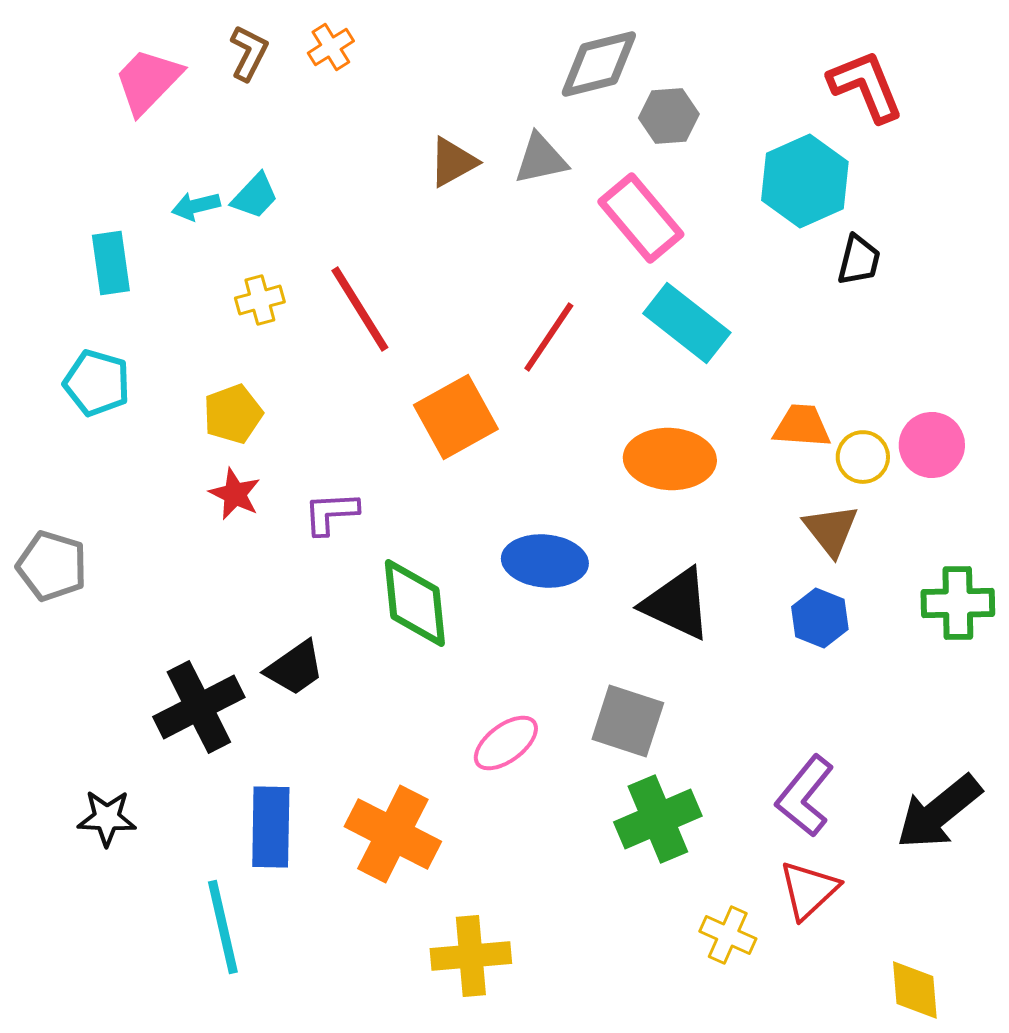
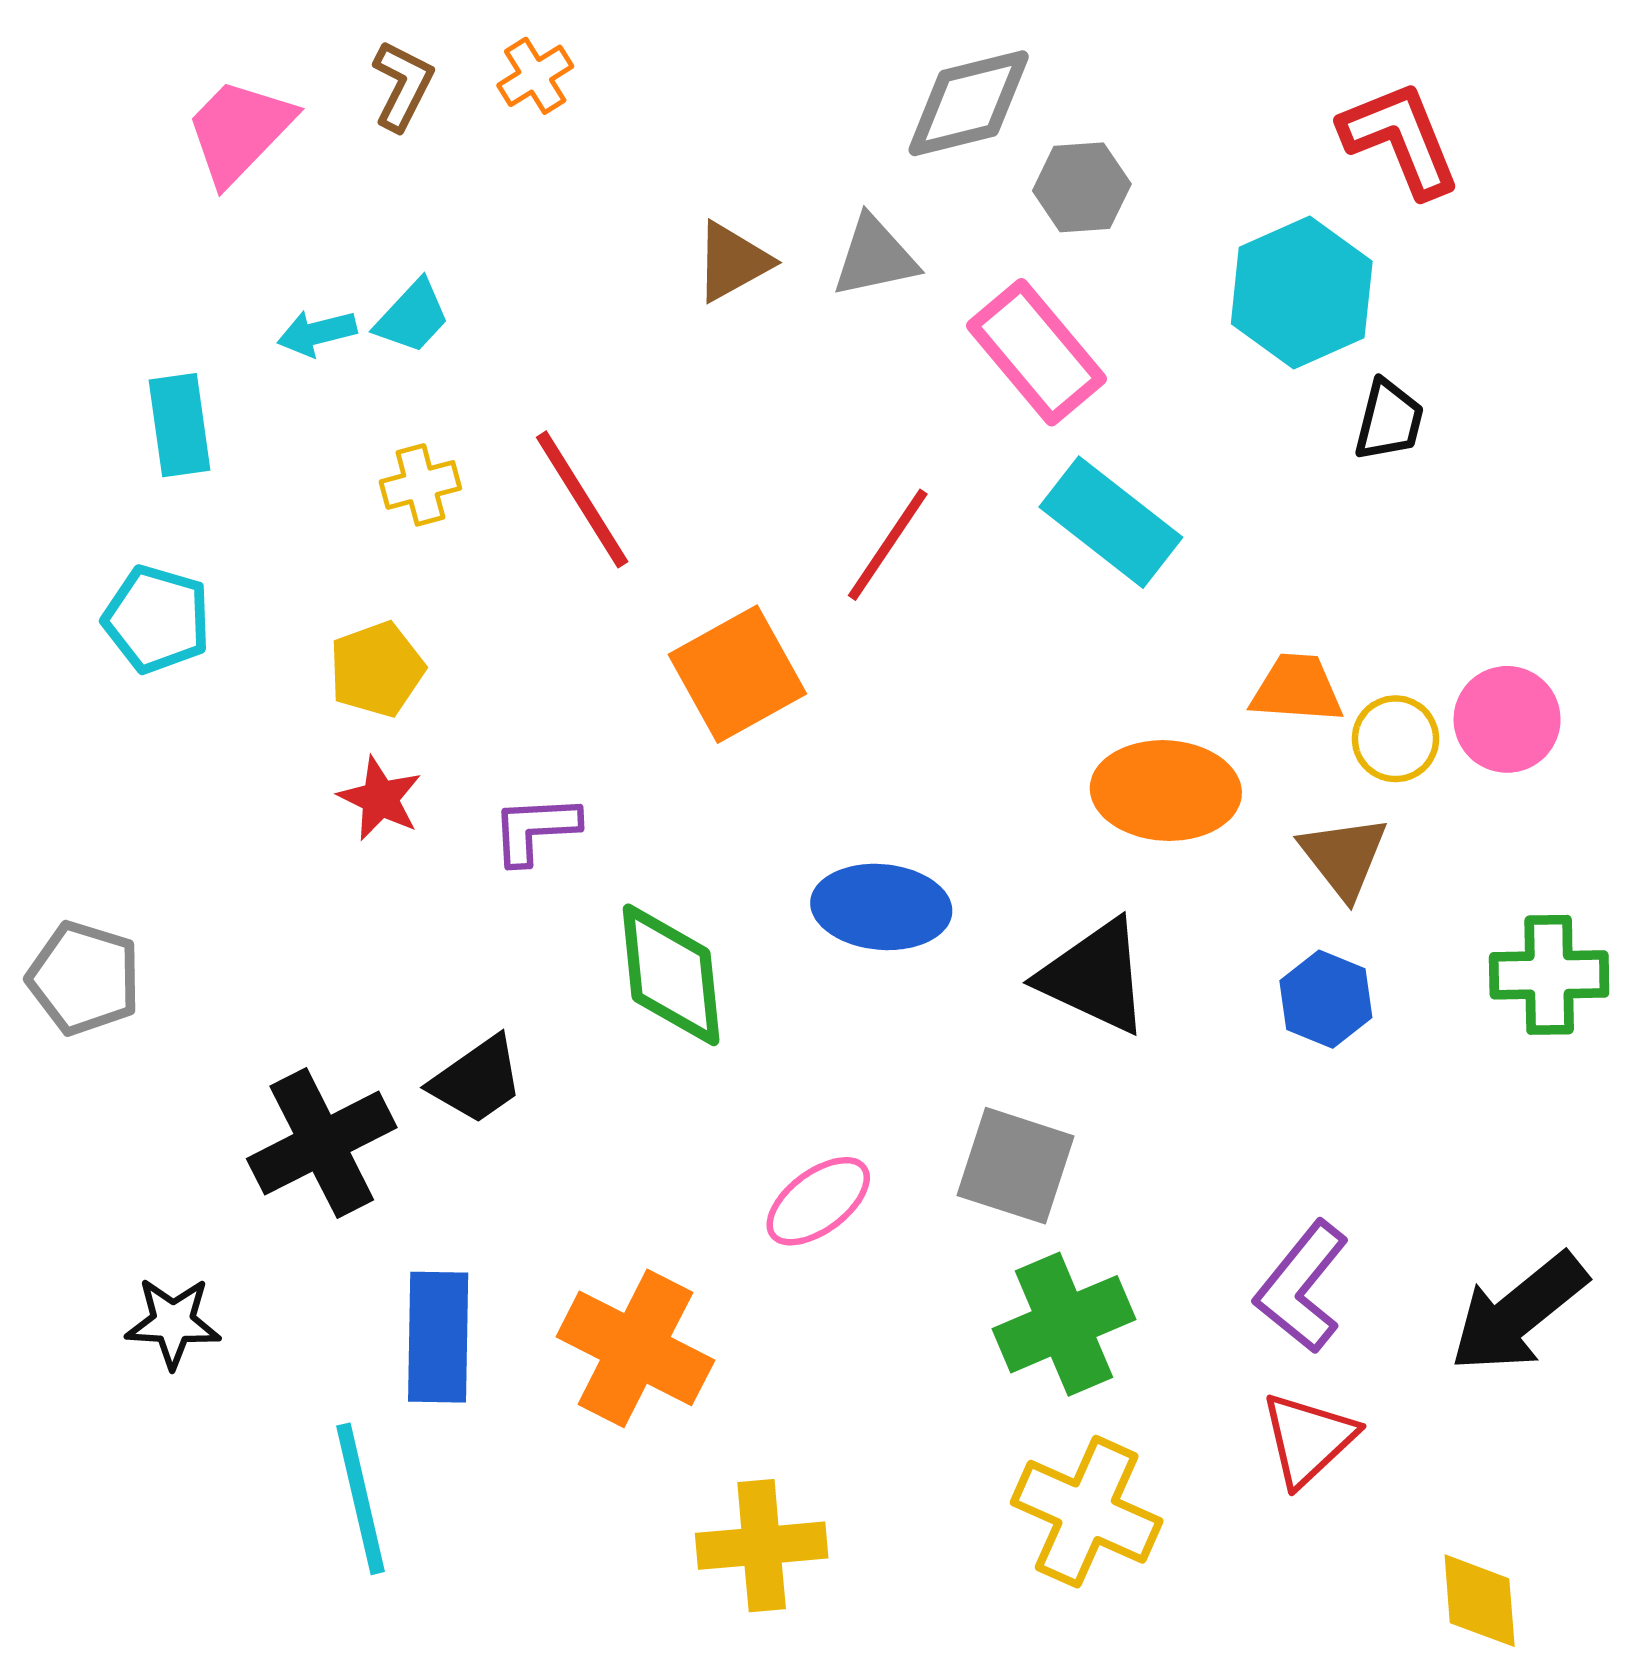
orange ellipse: (670, 459) -> (1166, 791), moved
gray pentagon: (52, 566) -> (84, 978), moved
yellow cross: (728, 935) -> (1087, 1512), moved, size x1.6

